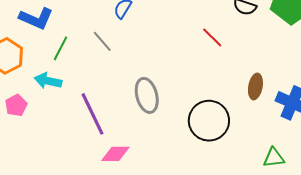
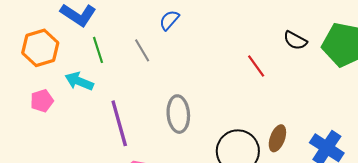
green line: (61, 48) -> (98, 50), turned -55
brown ellipse: (255, 86) -> (277, 138), moved

